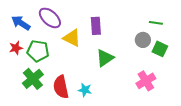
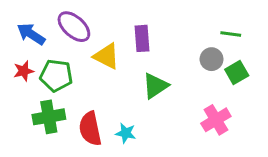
green square: (160, 49) -> (237, 72), turned 35
green cross: (33, 79) -> (49, 117), turned 30

